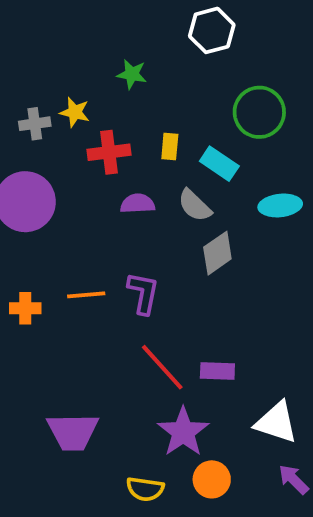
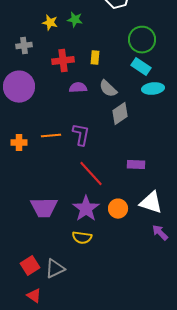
yellow star: (75, 112) -> (50, 23), moved
cyan rectangle: (219, 164) -> (141, 67), moved
purple rectangle: (217, 371) -> (136, 165), moved
purple star: (183, 432) -> (86, 209), moved
orange circle: (212, 479) -> (118, 209), moved

